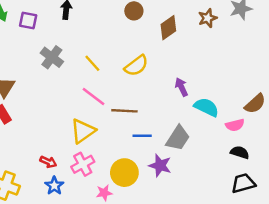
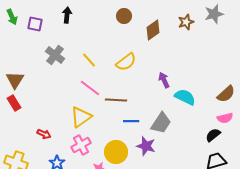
pink semicircle: (235, 125) -> (225, 118), moved
black semicircle: (240, 152) -> (213, 135), turned -56
red arrow: (48, 162) -> (44, 134), moved

